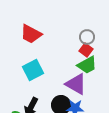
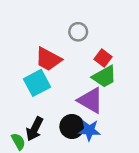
red trapezoid: (31, 34) -> (48, 59), moved
gray circle: (87, 37) -> (78, 32), moved

